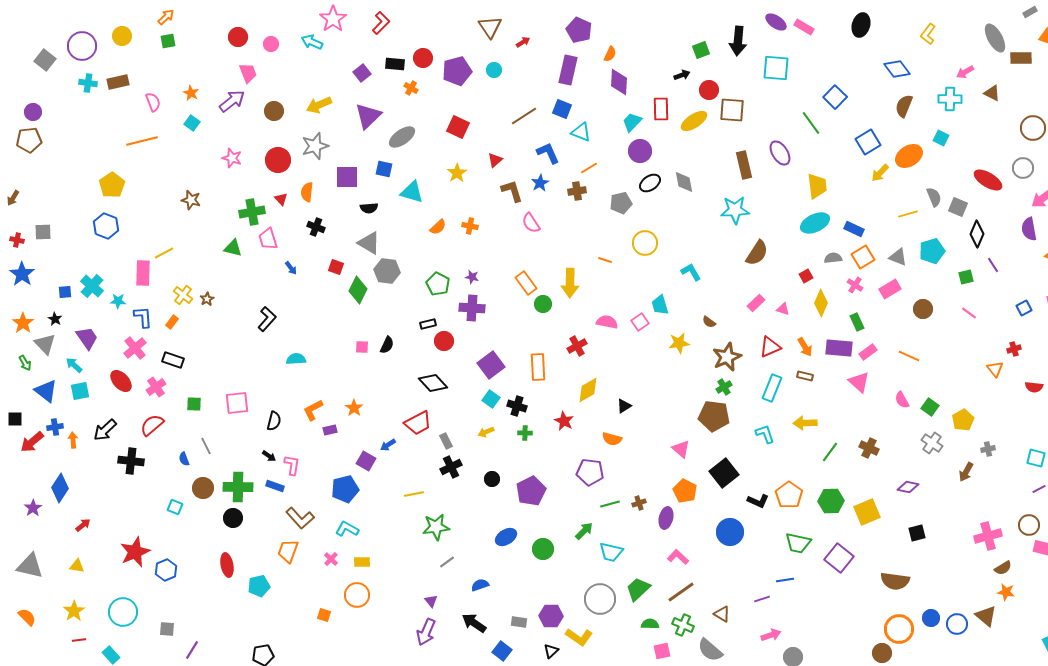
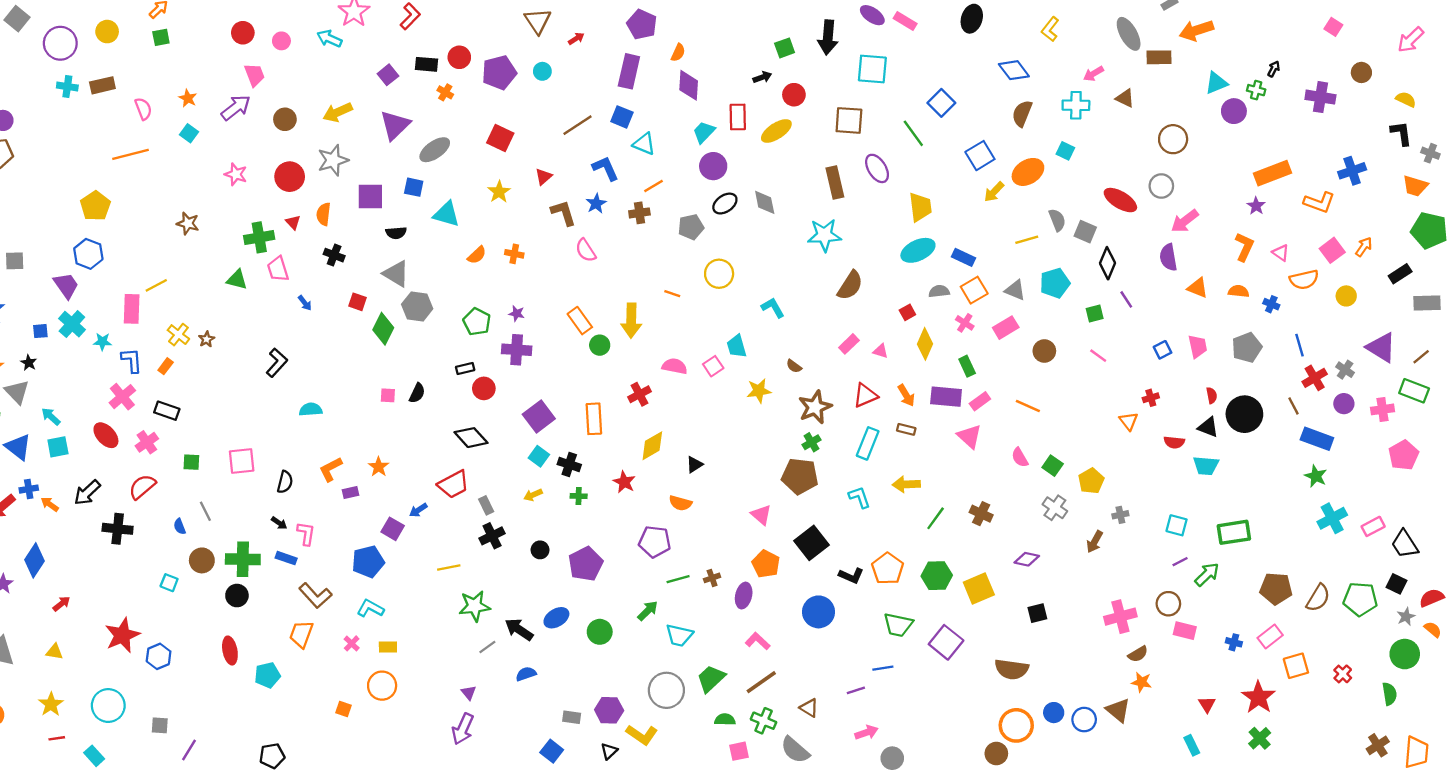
gray square: (45, 60) -> (17, 19), moved
brown square: (732, 110) -> (849, 120), moved
purple trapezoid: (87, 338) -> (66, 285), moved
orange arrow: (73, 440) -> (50, 504), turned -49
black arrow: (474, 623) -> (519, 629), moved

